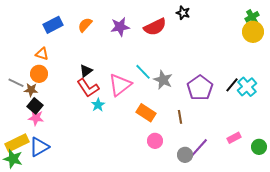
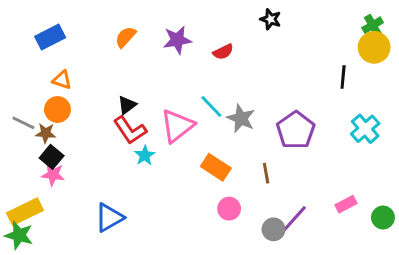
blue rectangle: (53, 25) -> (50, 37), moved
red semicircle: (155, 27) -> (223, 52), moved, size x0.6
black line: (232, 85) -> (343, 77), moved, turned -35
blue triangle: (39, 147) -> (109, 218), moved

